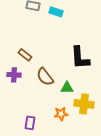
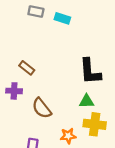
brown semicircle: (45, 77) -> (42, 108), moved
green triangle: (67, 88) -> (87, 101), moved

